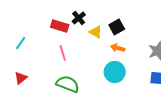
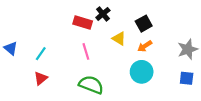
yellow triangle: (96, 32) -> (119, 39), moved
cyan line: (21, 43) -> (41, 54), moved
orange arrow: (118, 48) -> (145, 46), turned -48

